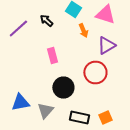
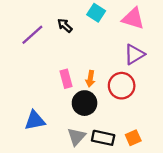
orange arrow: (83, 30) -> (90, 79), moved, turned 32
pink rectangle: (52, 56) -> (66, 79), moved
gray triangle: (45, 110) -> (76, 137), moved

